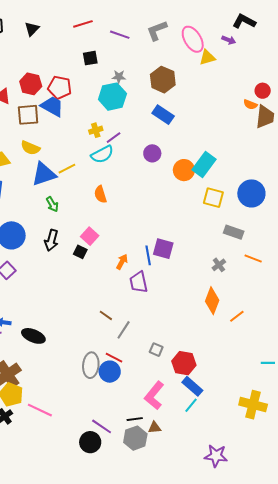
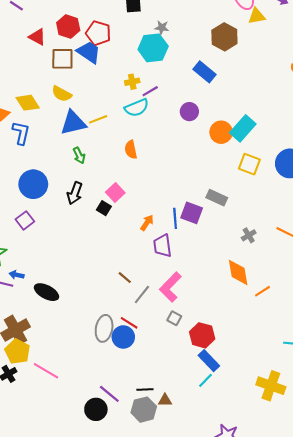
brown hexagon: (163, 80) -> (224, 37), moved
gray rectangle: (234, 232) -> (217, 198), moved
orange diamond: (212, 301) -> (238, 272), turned -36
pink L-shape: (154, 395) -> (170, 287), moved

